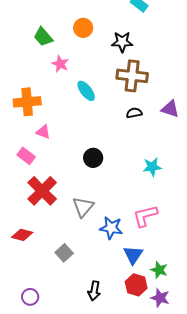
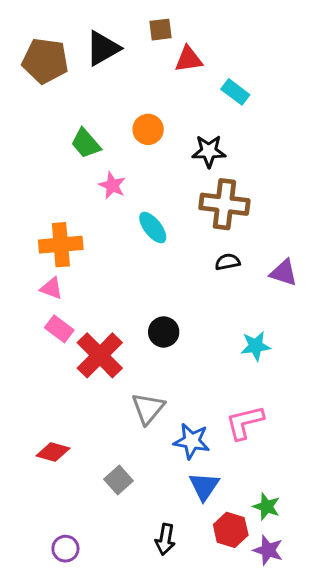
purple triangle: (170, 109) -> (284, 273), moved
pink triangle: (43, 132) -> (51, 288), moved
red cross: (42, 191) -> (100, 355), moved
blue triangle: (133, 255) -> (204, 486), moved

